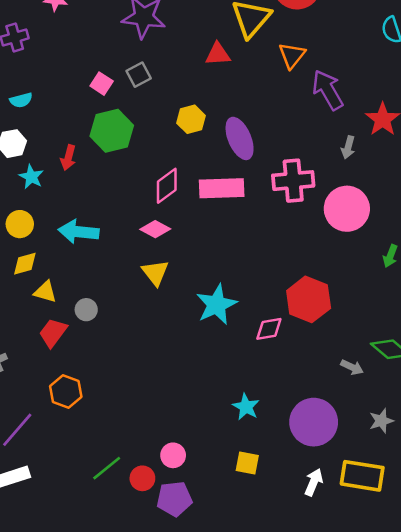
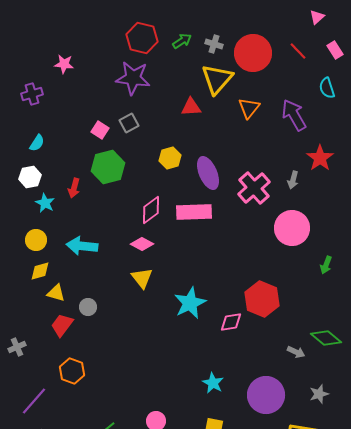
purple arrow: (328, 90) -> (294, 115), moved
cyan semicircle: (21, 100) -> (37, 143), turned -42
pink cross: (293, 181) -> (254, 188), moved, turned -36

